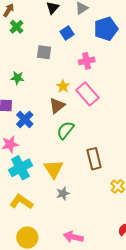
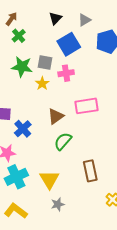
blue square: (67, 33) -> (69, 44), size x1.6
pink cross: (87, 61) -> (66, 73), moved
green star: (17, 78) -> (22, 67), moved, size x1.5
yellow star: (63, 86) -> (42, 83), moved
pink rectangle: (87, 94) -> (86, 106), turned -60

